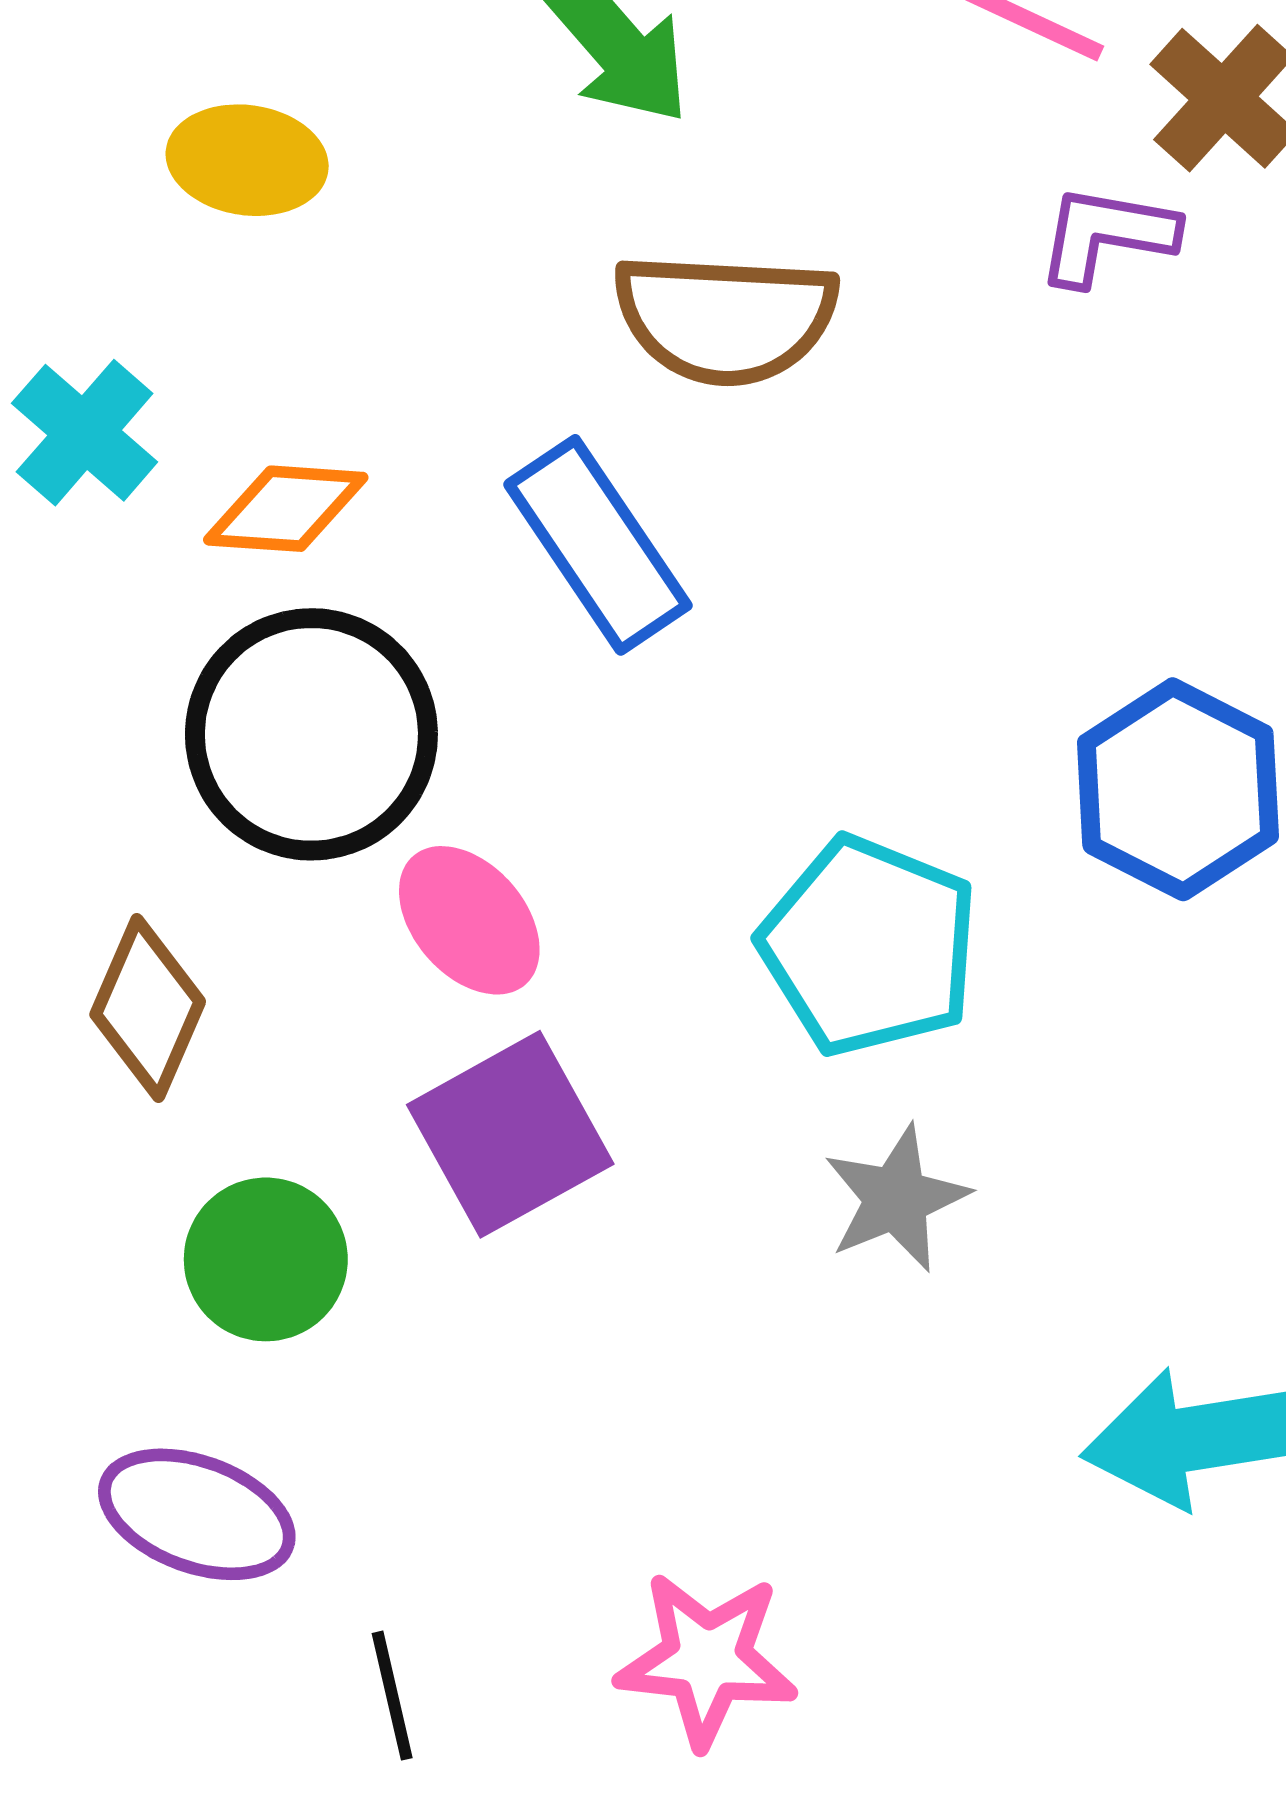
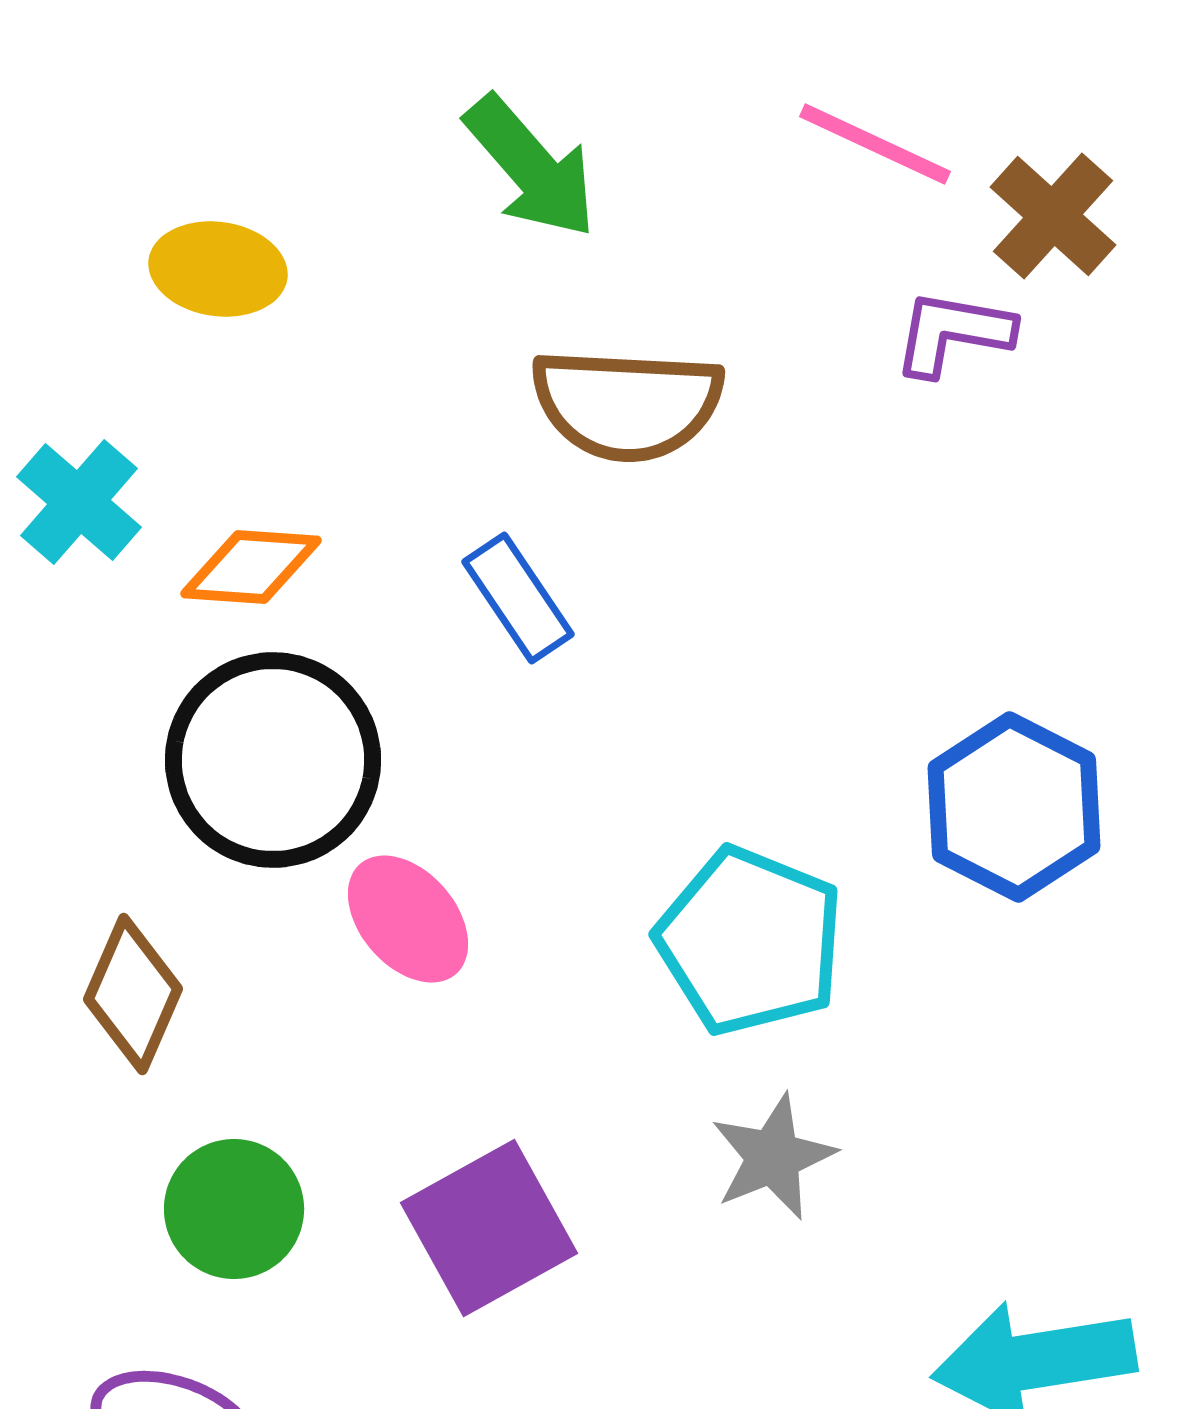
blue rectangle: (598, 545) -> (518, 598), size x0.7
purple square: (510, 1134) -> (489, 1228), moved

